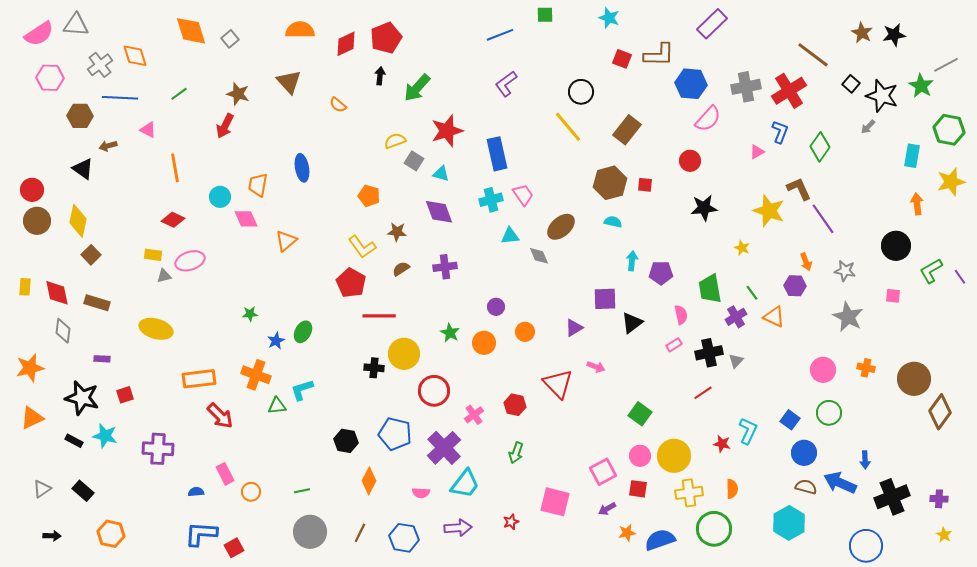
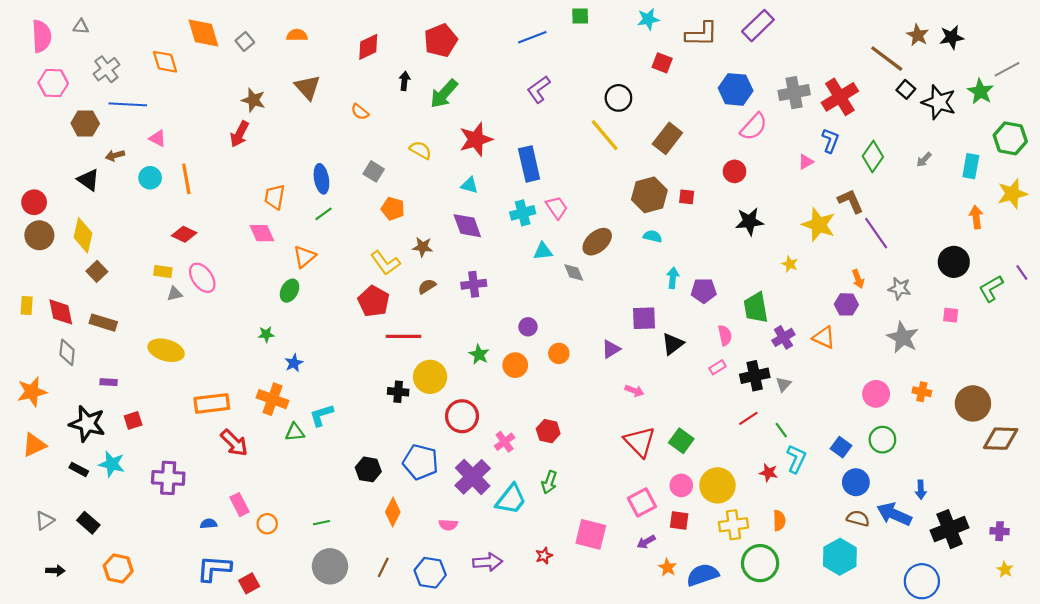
cyan star: (609, 18) -> (648, 19), turned -30
gray triangle: (76, 25) -> (81, 27), size x0.6
orange semicircle: (300, 30) -> (297, 35), moved, size x0.7
pink semicircle: (39, 34) -> (42, 36), turned -60
red pentagon: (386, 38) -> (441, 40), moved
brown L-shape: (659, 55) -> (701, 34), moved
brown line: (813, 55) -> (887, 59), moved
orange diamond: (135, 56) -> (165, 62), moved
green line: (179, 94) -> (324, 214), moved
gray arrow: (868, 127) -> (924, 160), moved
yellow semicircle: (395, 141) -> (420, 150), turned 50
gray square: (414, 161) -> (374, 171), moved
cyan circle: (220, 197) -> (150, 178), moved
pink ellipse: (190, 261) -> (202, 278), turned 72
purple line: (960, 277) -> (1022, 273), moved
green line: (752, 293) -> (781, 430), moved
green ellipse: (303, 332) -> (290, 291), moved
red triangle: (558, 384) -> (640, 442), moved
brown diamond: (940, 412) -> (1001, 439), turned 56
cyan trapezoid: (465, 484) -> (511, 499), moved
orange star: (627, 533) -> (667, 567), turned -30

